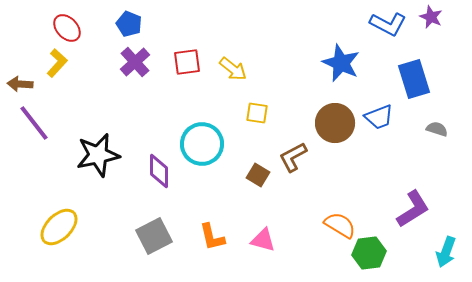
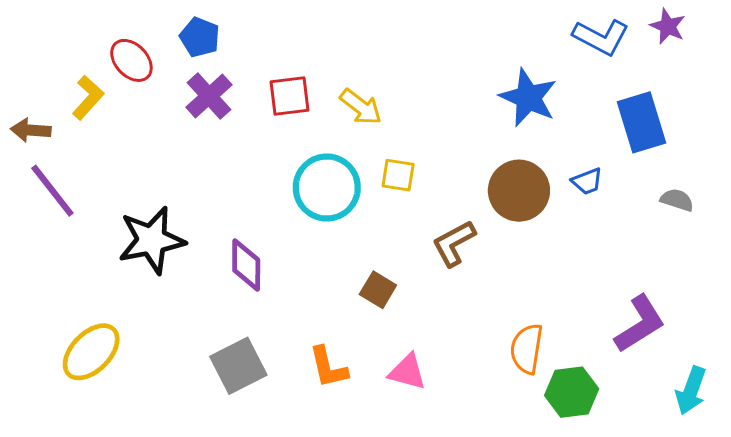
red ellipse: (67, 28) -> (131, 60), moved
blue trapezoid: (379, 117) -> (587, 181), size x0.7
cyan circle: (202, 144) -> (327, 188), moved
brown square: (258, 175) -> (378, 290), moved
orange semicircle: (340, 225) -> (527, 349), turned -112

